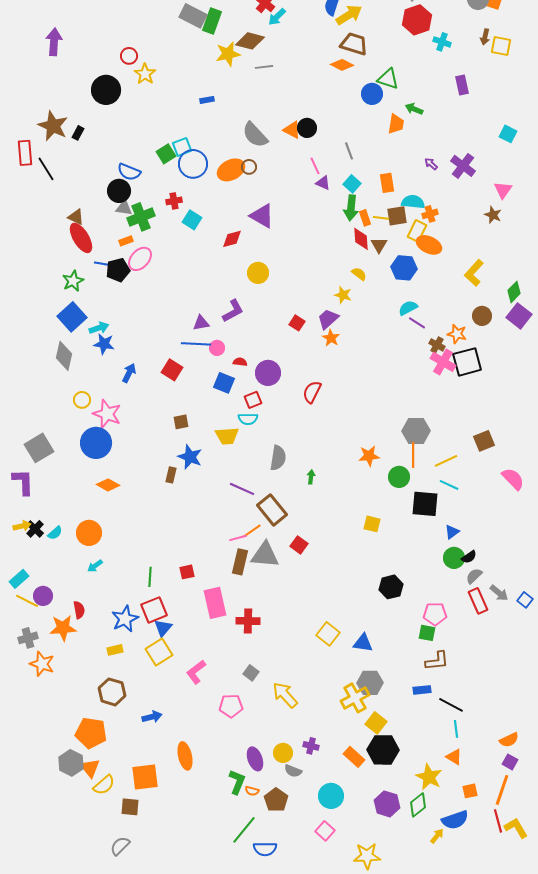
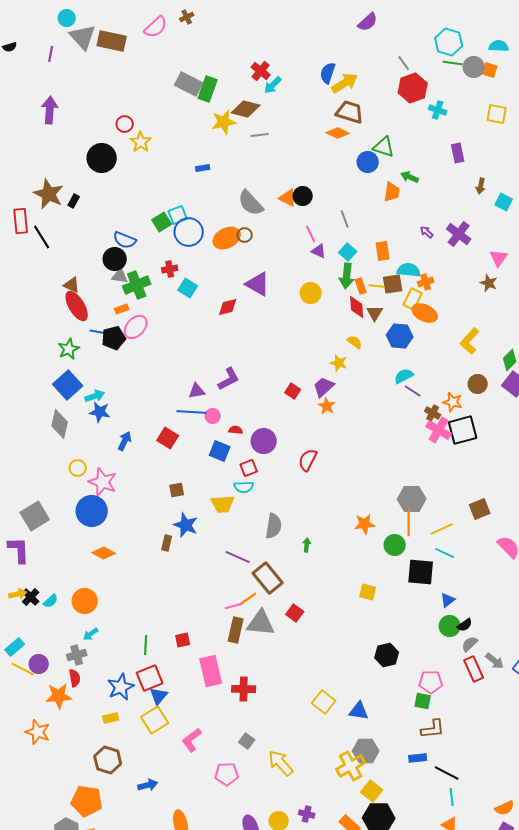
brown arrow: (485, 37) -> (481, 186), moved
yellow circle: (258, 273) -> (311, 293), moved
gray cross: (28, 638) -> (77, 655), moved

